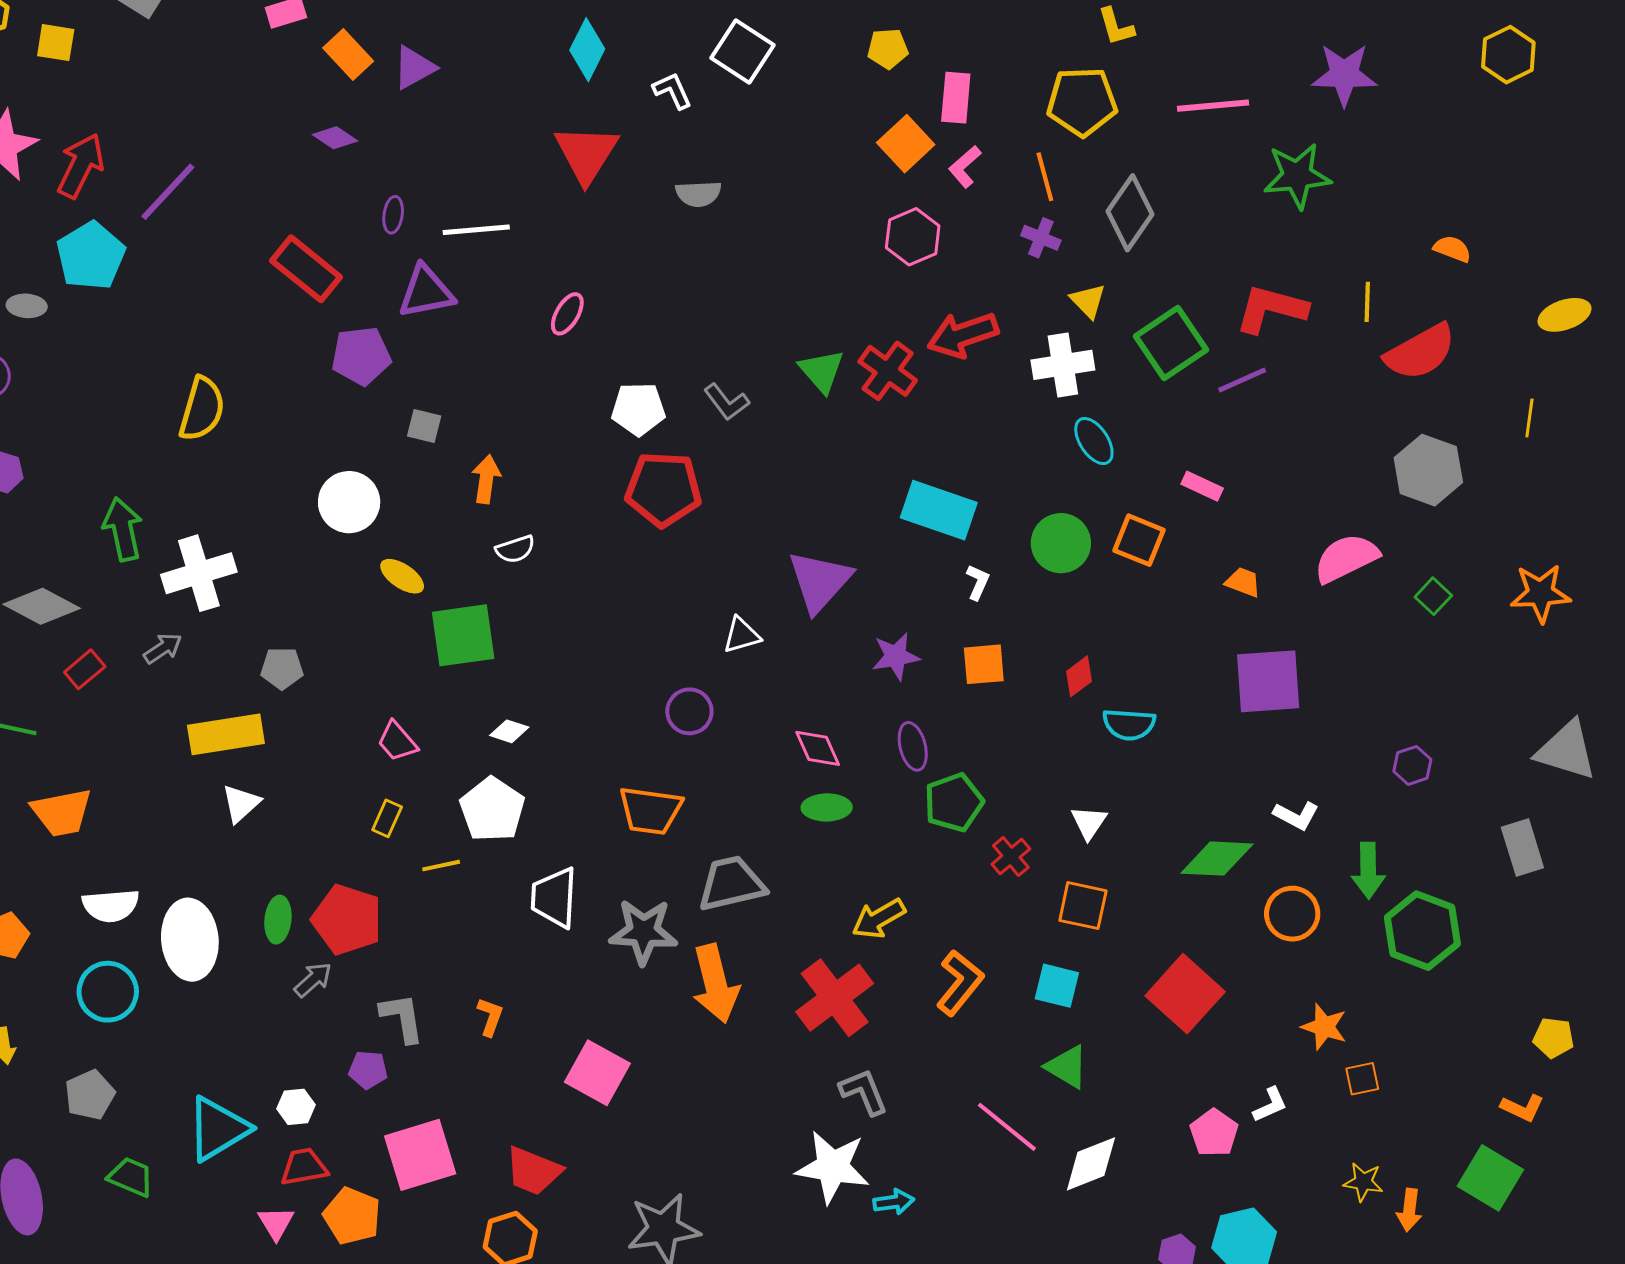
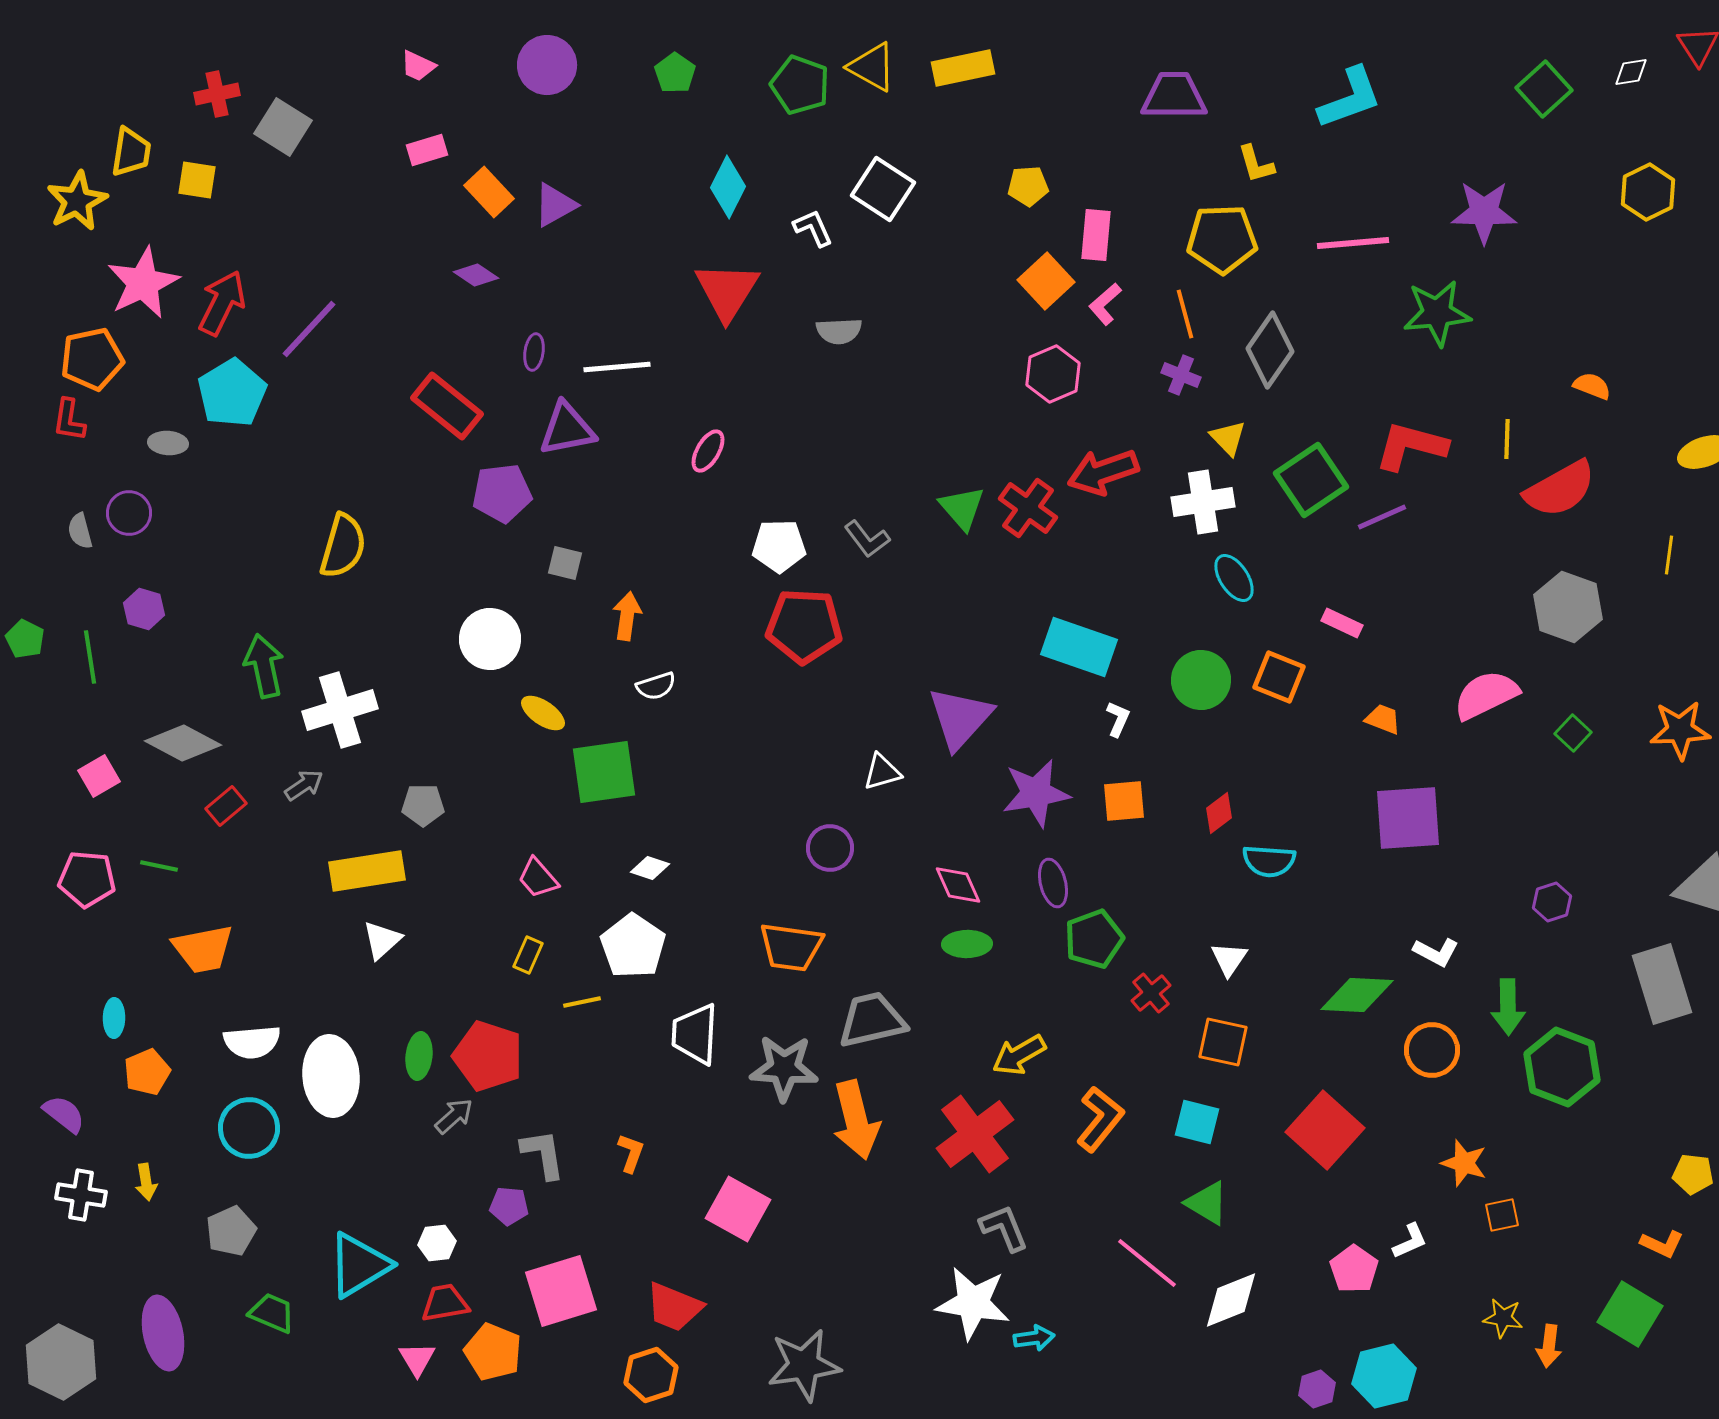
purple star: (896, 656) -> (1036, 793), size x1.4
gray rectangle: (1522, 848) -> (1662, 984), size x1.4

